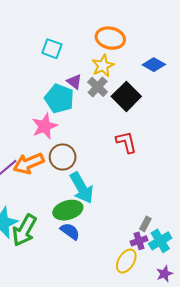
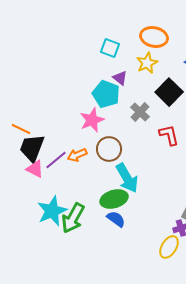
cyan square: (52, 49) -> (110, 48), moved
gray cross: (98, 87) -> (140, 112), moved
orange arrow: (29, 163) -> (77, 155), size x0.7

